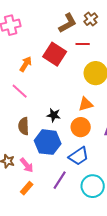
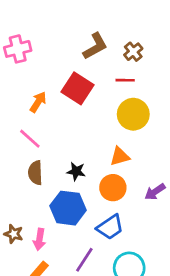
brown cross: (91, 19) -> (133, 52), moved
red line: (83, 44) -> (125, 80), moved
brown semicircle: (24, 126) -> (35, 173), moved
pink arrow: (27, 165) -> (39, 239), turned 49

